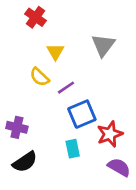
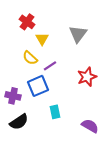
red cross: (35, 17) -> (27, 22), moved
blue square: (82, 114) -> (38, 86), moved
red star: (110, 134) -> (87, 77), moved

